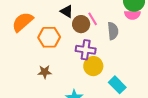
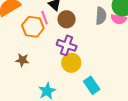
pink line: (93, 19) -> (45, 18), moved
gray semicircle: (113, 31) -> (101, 16), moved

